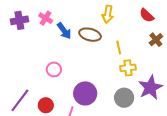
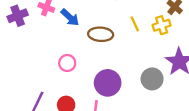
brown ellipse: (90, 35) -> (101, 34), moved
yellow cross: (128, 68) -> (162, 25), moved

